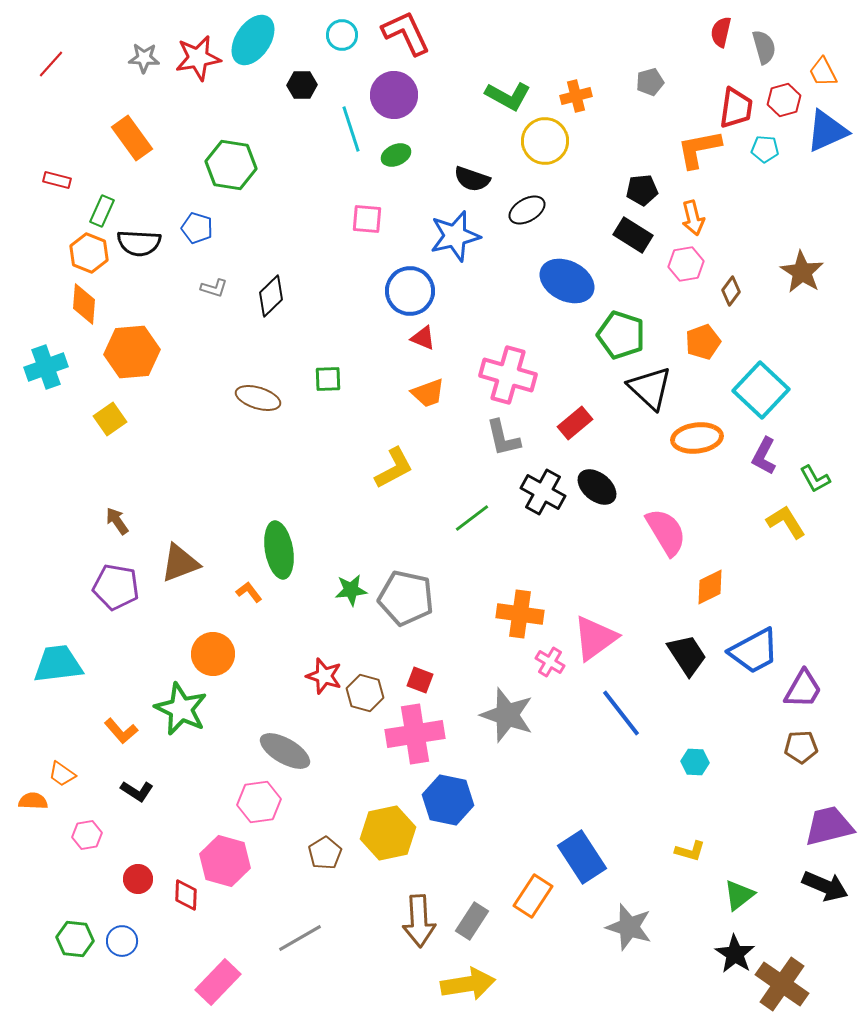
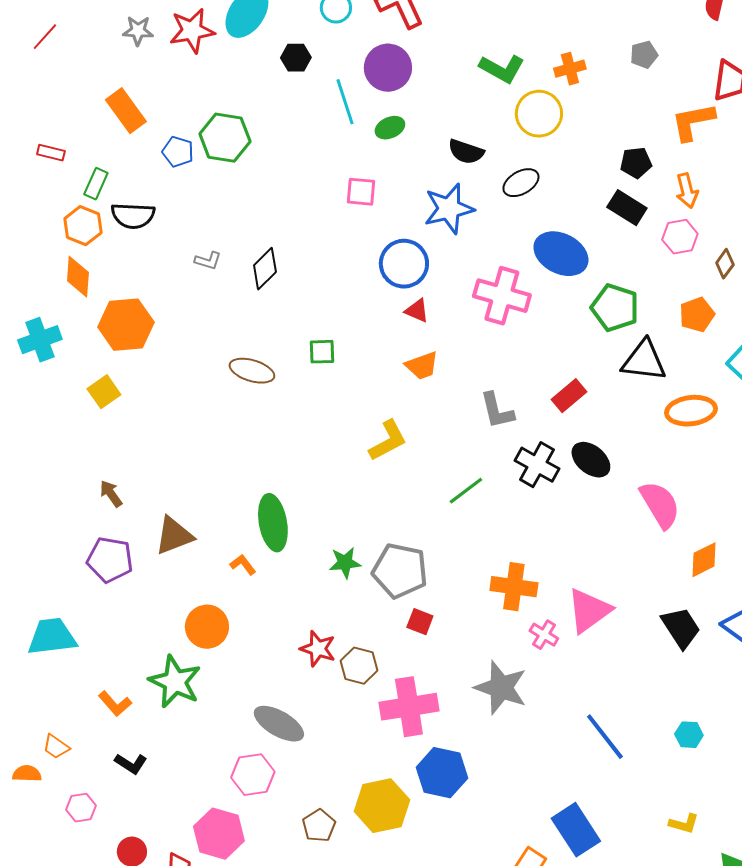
blue pentagon: (197, 228) -> (178, 152), moved
pink cross: (508, 375) -> (502, 296), moved
black triangle: (650, 388) -> (644, 361), turned -36
red square: (420, 680) -> (420, 622), moved
blue line: (621, 713) -> (605, 737), moved

